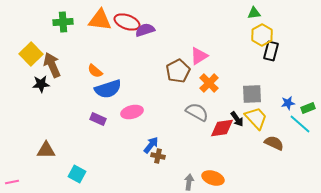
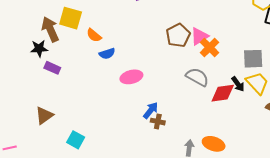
yellow square: (31, 54) -> (71, 18), moved, turned -30
pink triangle: (199, 56) -> (199, 36), moved
blue semicircle: (108, 89) -> (107, 54), size x0.6
purple rectangle: (98, 119) -> (52, 68), moved
brown triangle: (46, 150) -> (44, 115), turned -36

